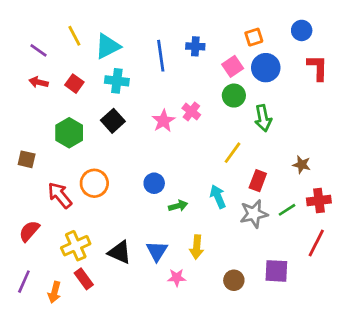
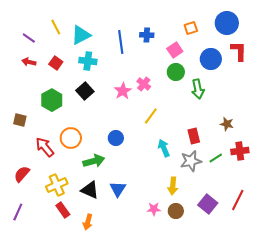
blue circle: (302, 30) -> (227, 23), size x1.5
blue circle: (266, 68) -> (211, 59), moved
yellow line: (233, 153) -> (151, 116), moved
red rectangle: (258, 181) -> (194, 136), turned -35
green arrow: (178, 206) -> (94, 161), moved, size x1.5
red line: (316, 243) -> (238, 200), moved
yellow arrow: (197, 247) -> (173, 186), moved
purple square: (276, 271) -> (208, 204), turned 36
pink star: (177, 278) -> (154, 209), moved
orange arrow: (54, 292) -> (88, 222), moved

